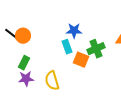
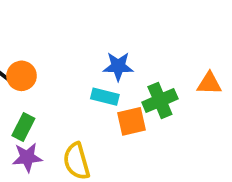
cyan rectangle: (67, 47) -> (105, 97), turned -56
orange square: (81, 60) -> (131, 121), turned -35

